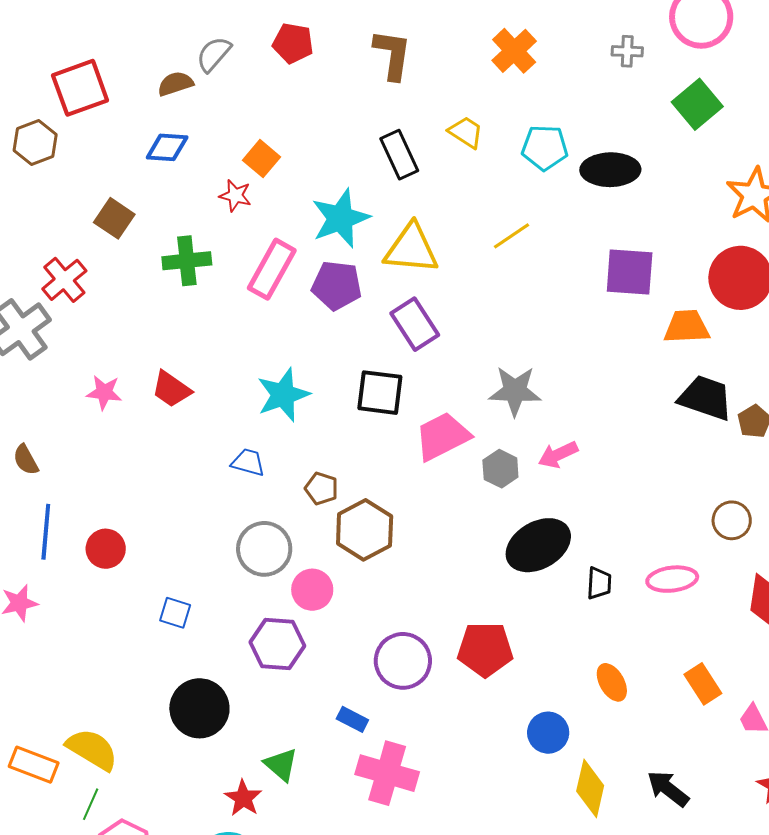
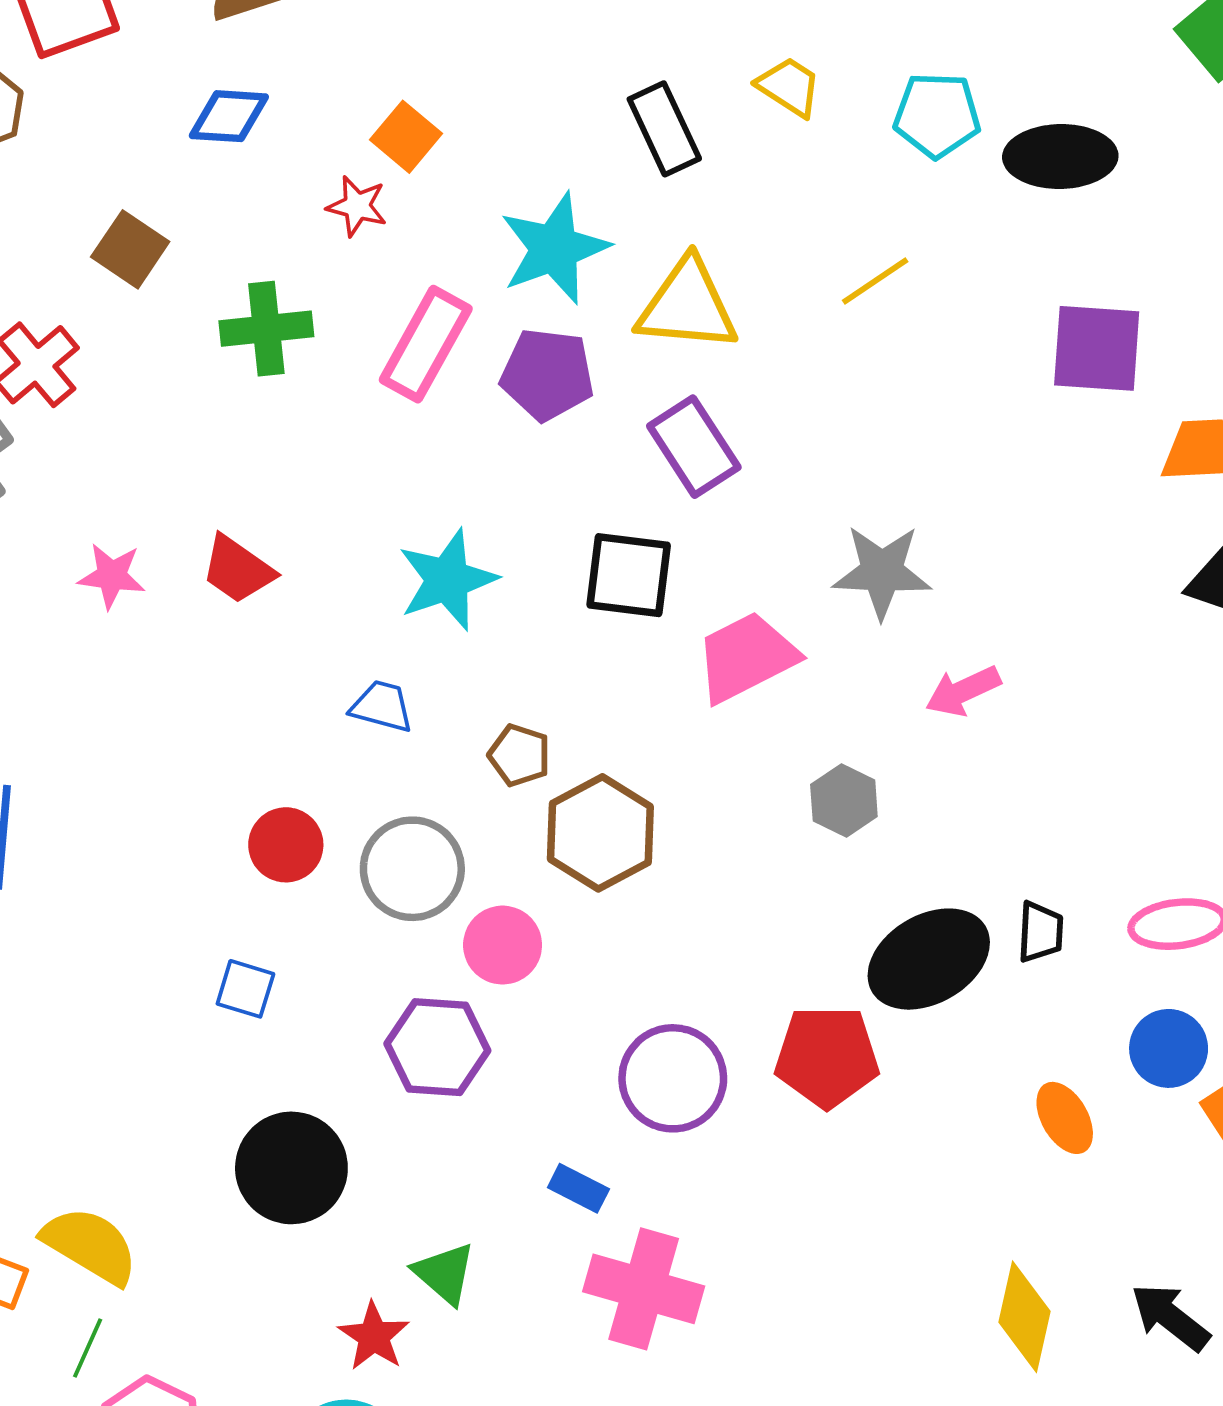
gray hexagon: (500, 469) -> (844, 801), moved
black ellipse: (538, 545) -> (929, 959), moved
red circle: (106, 549) -> (286, 845), moved
blue circle: (548, 733) -> (1169, 1048), moved

